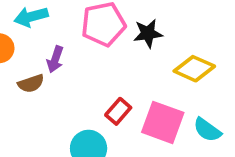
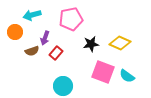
black star: (148, 33) -> (91, 44), moved
red rectangle: (118, 111) -> (56, 53), moved

